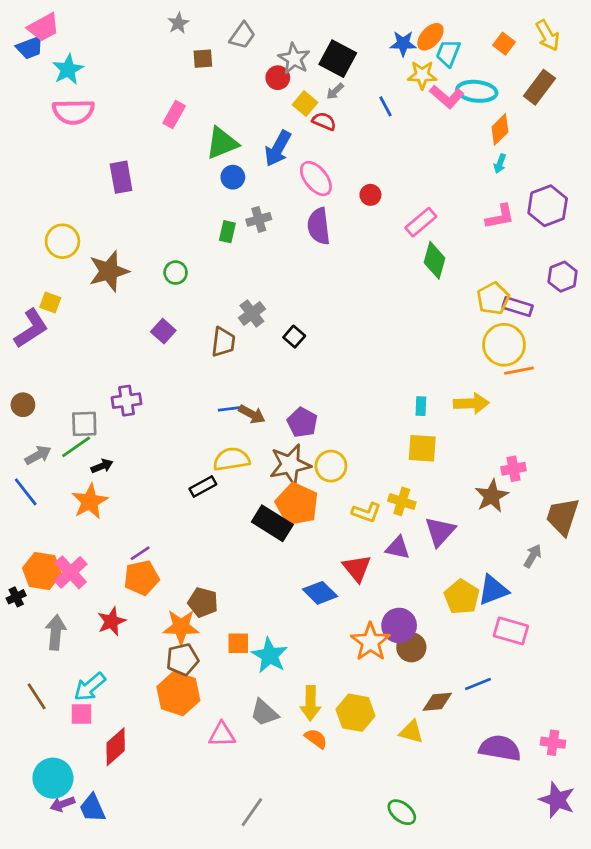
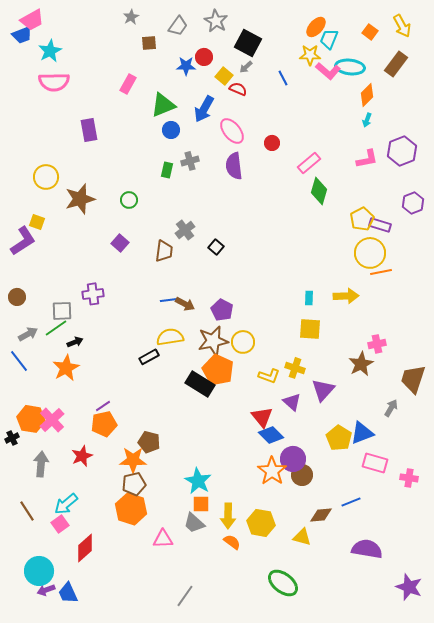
blue star: (403, 44) -> (186, 66), moved
gray star: (294, 59) -> (216, 21), moved
purple triangle: (398, 548) -> (292, 402), turned 30
blue diamond: (320, 593) -> (271, 435), moved
orange square: (238, 643) -> (201, 504), moved
pink square: (82, 714) -> (60, 524), turned -36
pink cross: (553, 743) -> (409, 478), moved
green ellipse: (402, 812) -> (283, 583), moved, size x1.4

